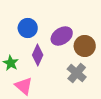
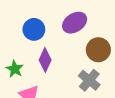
purple ellipse: (62, 36) -> (75, 23), moved

